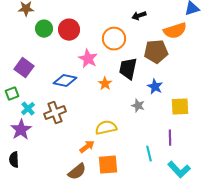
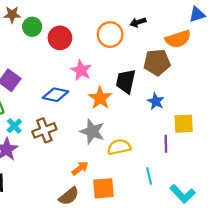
green circle: (44, 29) -> (32, 27), moved
orange circle: (114, 39) -> (110, 35), moved
orange star: (105, 84) -> (100, 98), size x1.5
gray star: (138, 106) -> (92, 131), moved, size x1.6
yellow semicircle: (106, 128) -> (119, 147), moved
purple line: (170, 138) -> (166, 144), moved

